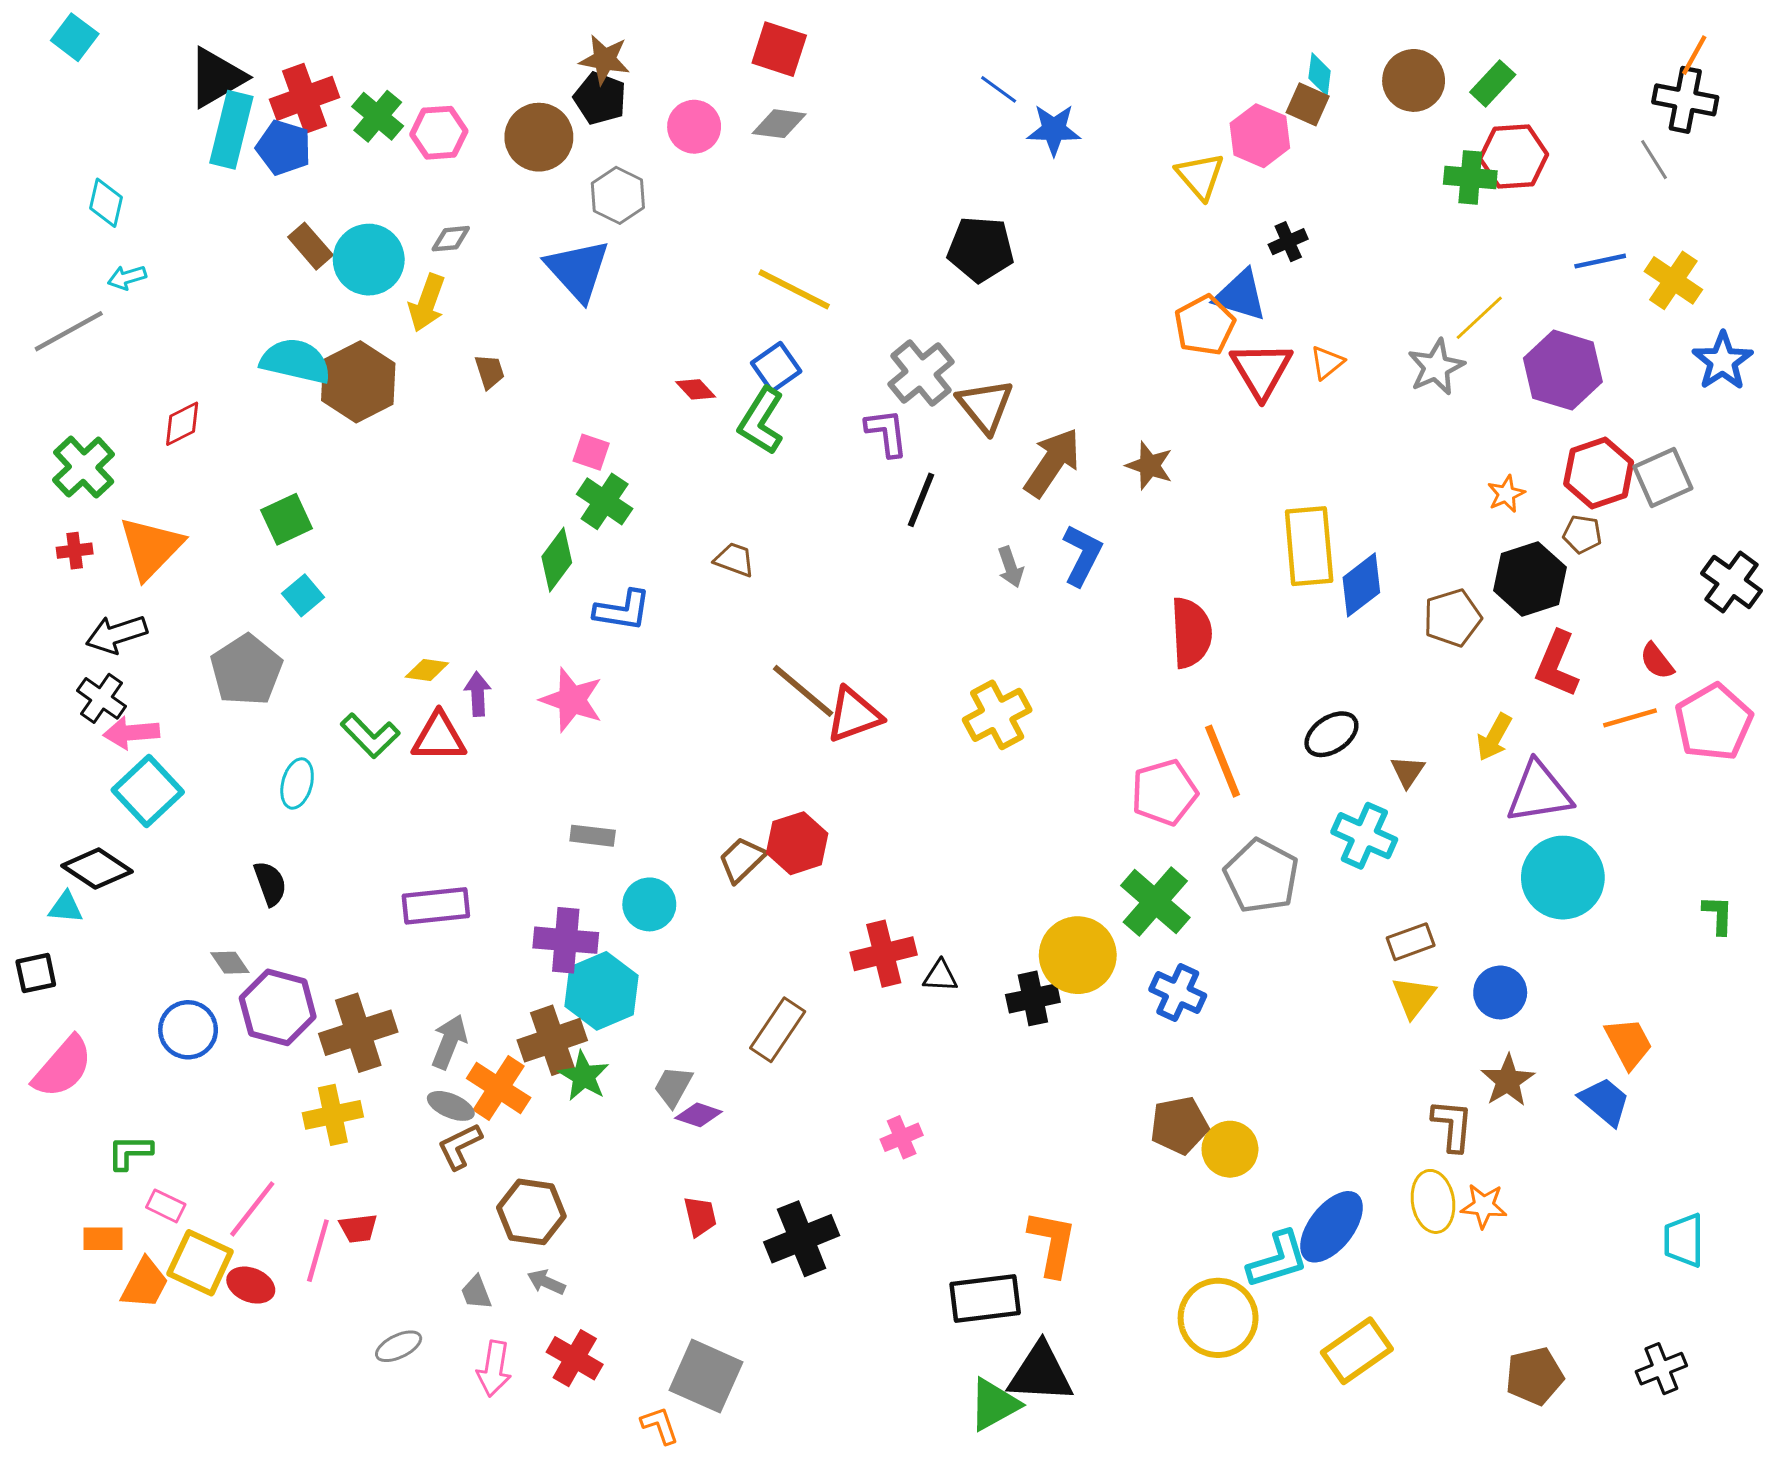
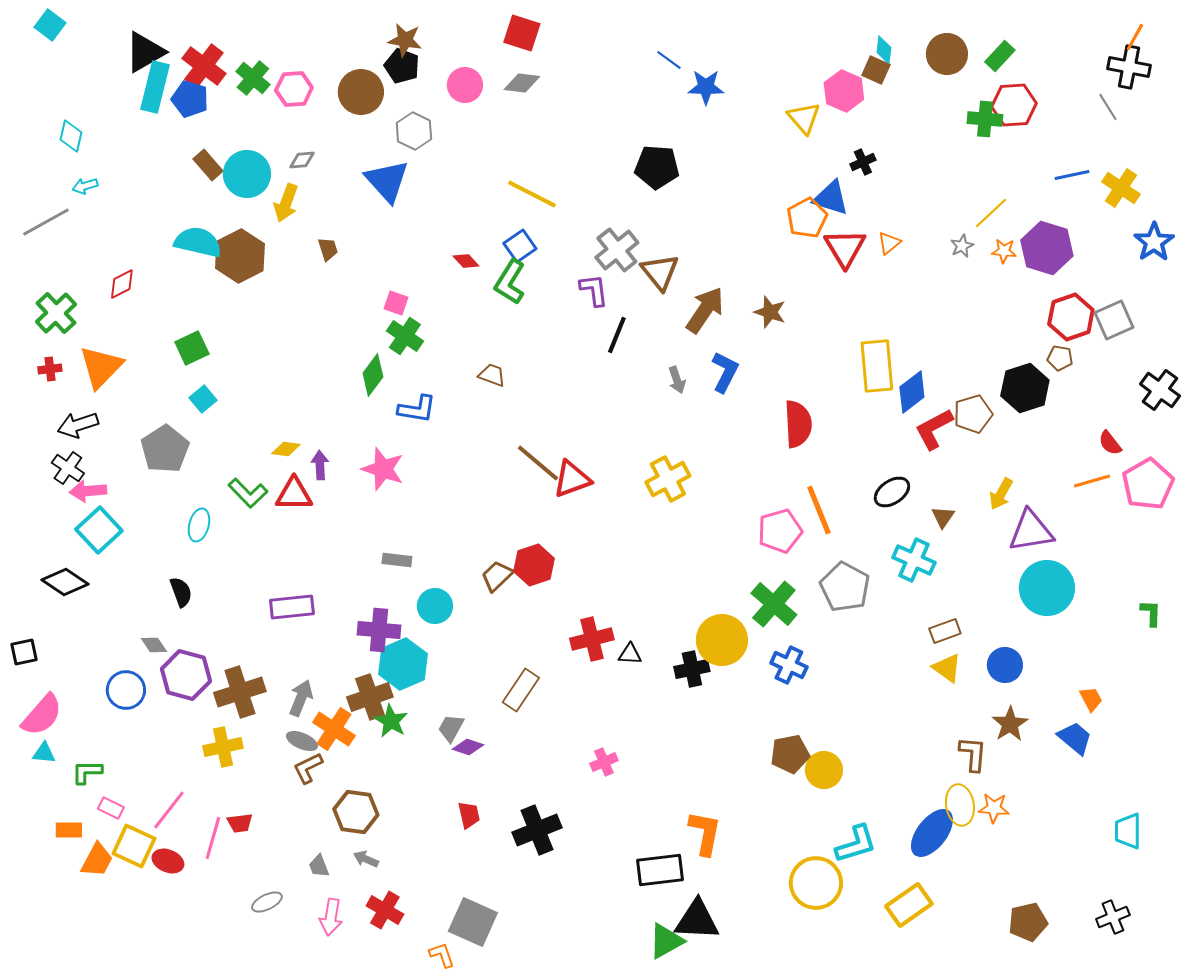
red cross: (305, 98) -> (204, 66), turned -33
gray star: (1436, 367) -> (962, 246), size x0.6
orange star: (1506, 494) -> (1004, 251), moved, turned 30
red L-shape: (1557, 664) -> (934, 429), moved, turned 39
cyan triangle: (66, 907) -> (44, 753), moved
yellow triangle: (1414, 997) -> (947, 668), turned -32
orange trapezoid: (1629, 1043) -> (1091, 699), size x0.7
blue ellipse: (1331, 1227) -> (932, 833), moved

